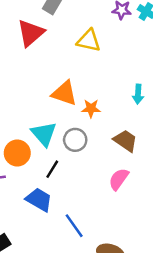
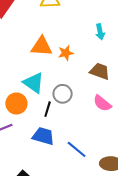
gray circle: (75, 140) -> (63, 94), moved
pink semicircle: (119, 179) -> (102, 103), turned -72

